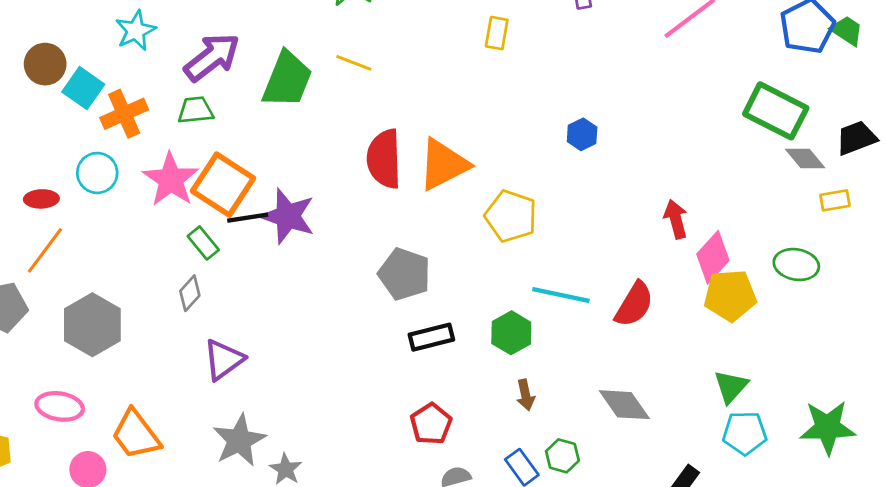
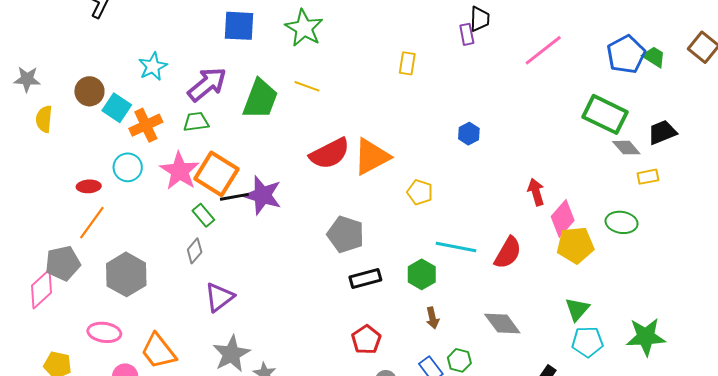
red semicircle: (384, 159) -> (330, 154), turned -114
yellow pentagon: (511, 216) -> (420, 192), size x0.7

